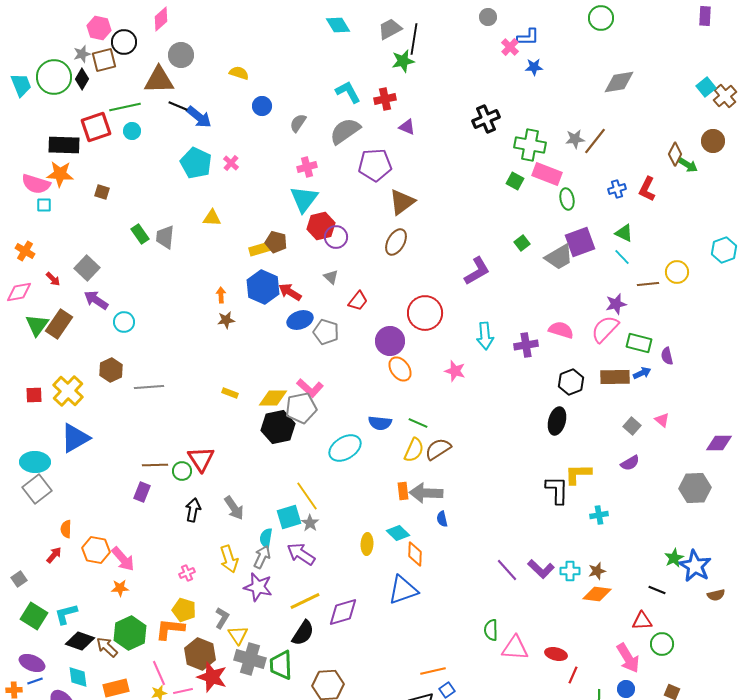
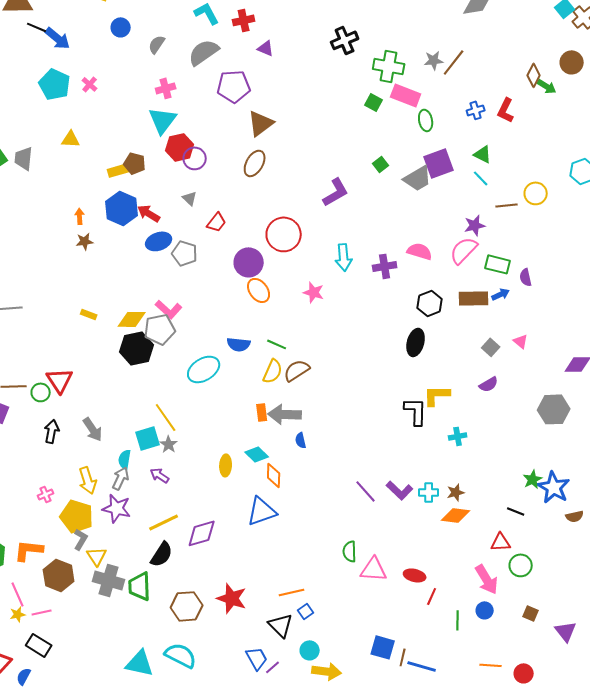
purple arrow: (301, 554) -> (160, 475), size x0.7
yellow pentagon: (184, 610) -> (77, 516), moved, size x1.4
red star: (212, 677) -> (232, 598), moved

